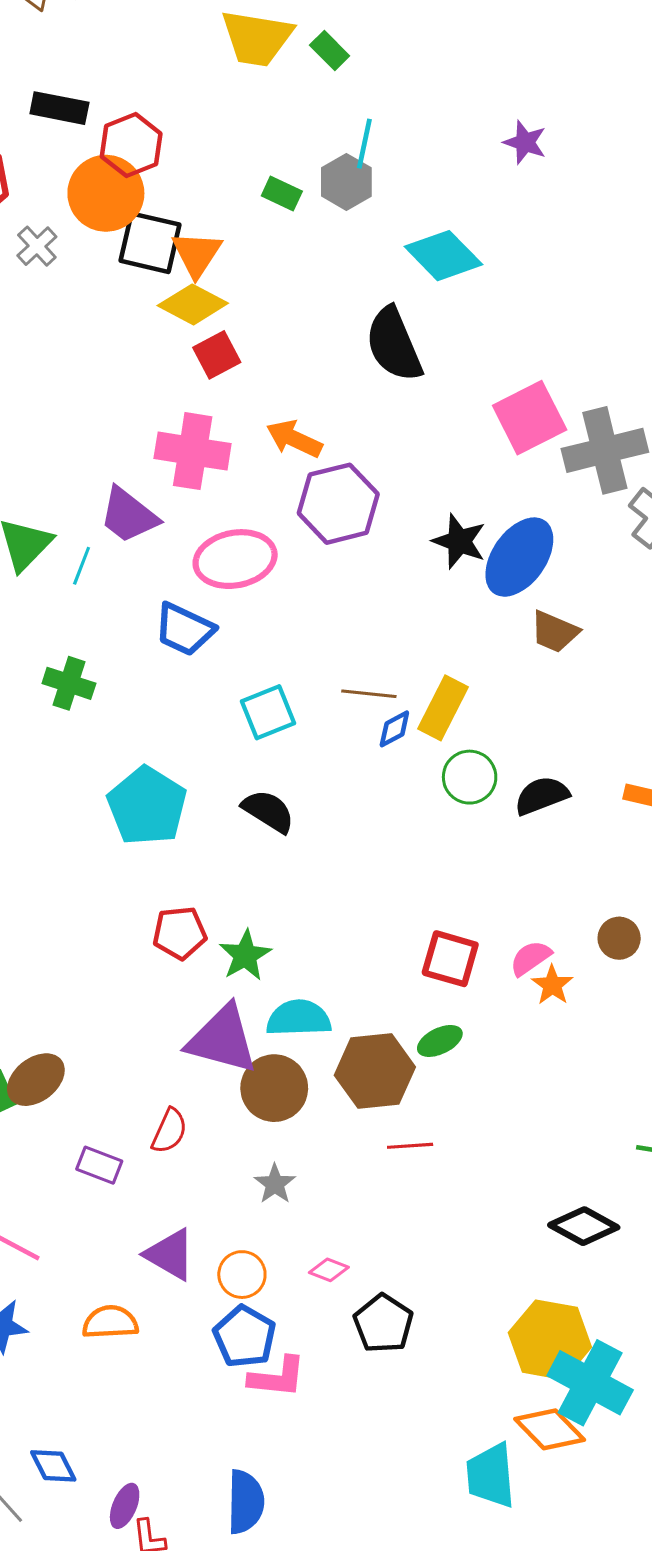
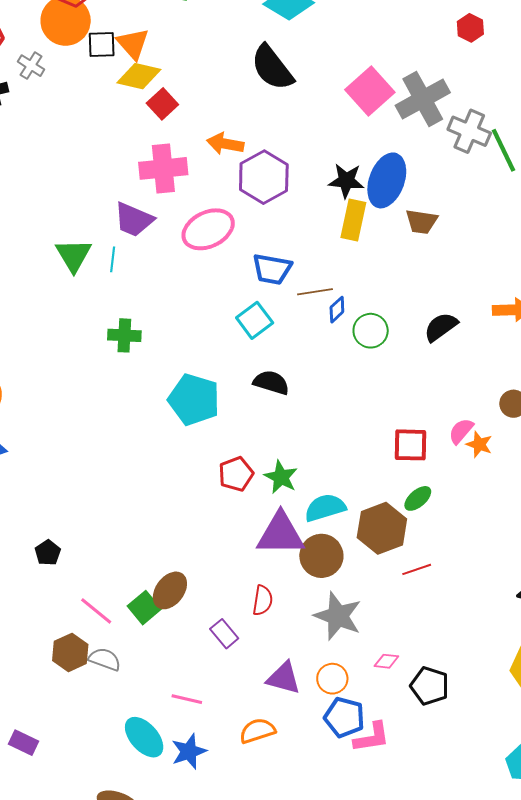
black square: (150, 243) -> (102, 44), size x0.7
blue trapezoid: (184, 629) -> (272, 269), moved
yellow rectangle: (443, 708) -> (353, 220), moved
green circle: (470, 777) -> (371, 331), moved
purple rectangle: (99, 1165) -> (224, 634), turned 44
gray star: (275, 1184) -> (338, 616), size x1.8

